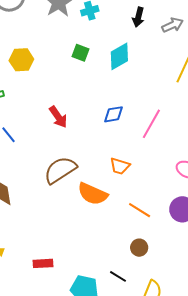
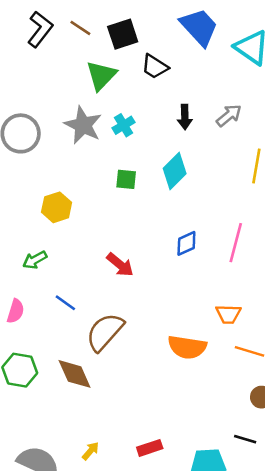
orange trapezoid: (120, 166) -> (228, 314), moved
brown semicircle: (60, 170) -> (105, 332), moved

